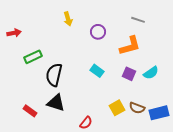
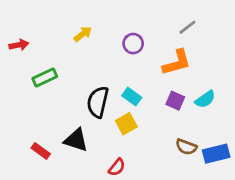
yellow arrow: (68, 19) -> (83, 34), moved, turned -112
gray line: (138, 20) -> (188, 27), turned -56
black semicircle: (54, 75) -> (98, 102), moved
yellow square: (117, 108) -> (126, 124), moved

